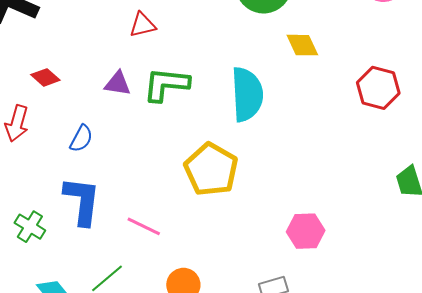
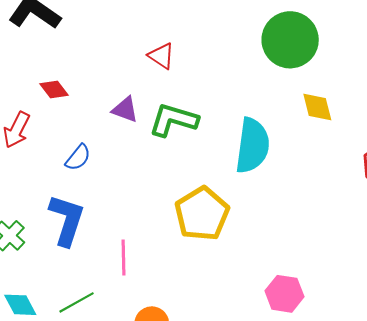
red triangle: (143, 25) -> (161, 56), turned 36
pink line: (144, 226) -> (123, 258), turned 52

